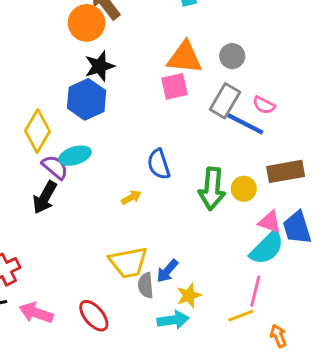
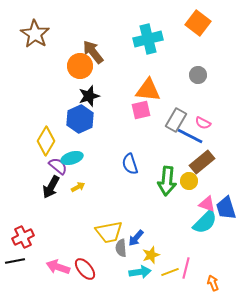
gray circle: (232, 56) -> (198, 75), moved
brown rectangle: (286, 171) -> (202, 162), moved, turned -30
yellow arrow: (131, 197) -> (78, 187), moved
pink line: (255, 291) -> (186, 268), moved
pink arrow: (36, 313) -> (58, 267), moved
yellow line: (241, 316) -> (170, 272), moved

